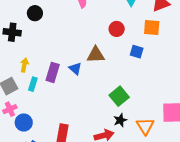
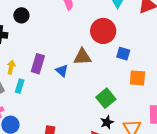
orange square: (152, 27) -> (137, 78), moved
red circle: (117, 29) -> (103, 31), size x1.6
purple rectangle: (53, 72) -> (38, 64), moved

